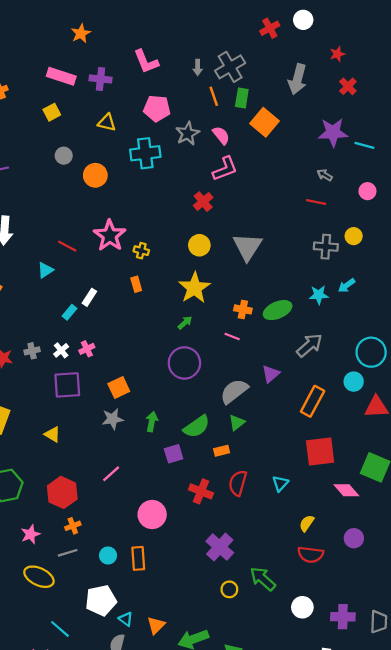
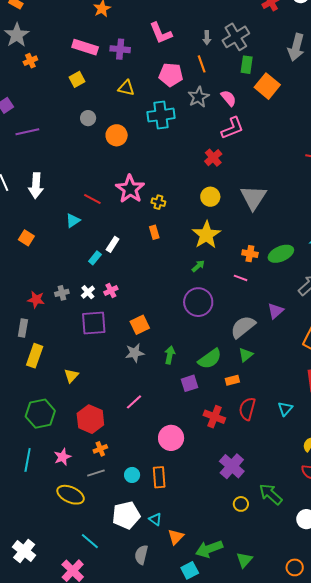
orange line: (214, 96) -> (202, 64), moved
yellow triangle: (52, 434) -> (71, 376), moved, turned 42
cyan triangle: (126, 619) -> (155, 519), moved

